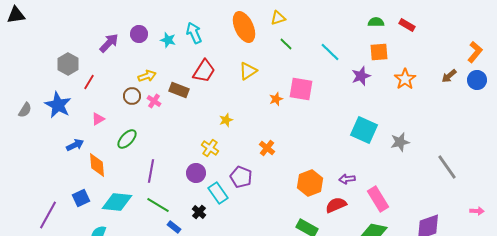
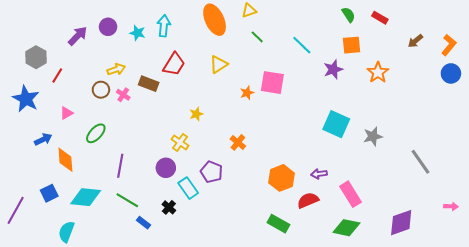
green semicircle: (376, 22) -> (348, 15), turned 56
cyan arrow: (194, 33) -> (164, 26), turned 30
brown arrow: (449, 76) -> (415, 41), moved

